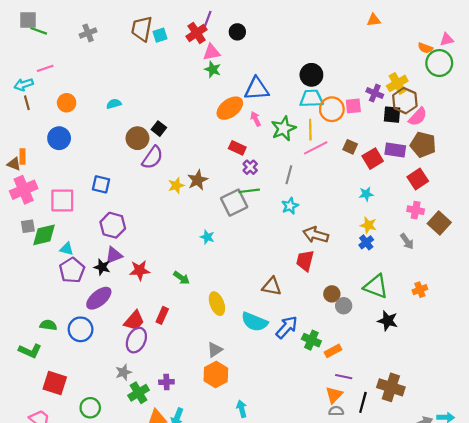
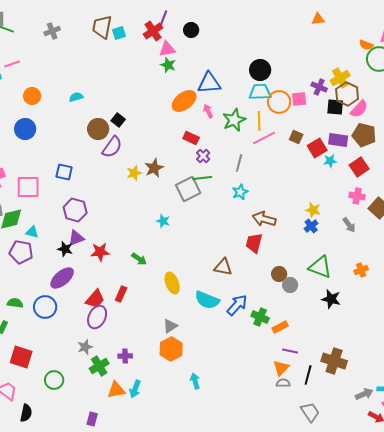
cyan star: (366, 194) -> (330, 161), moved
purple pentagon: (72, 270) -> (21, 252), moved, turned -30

